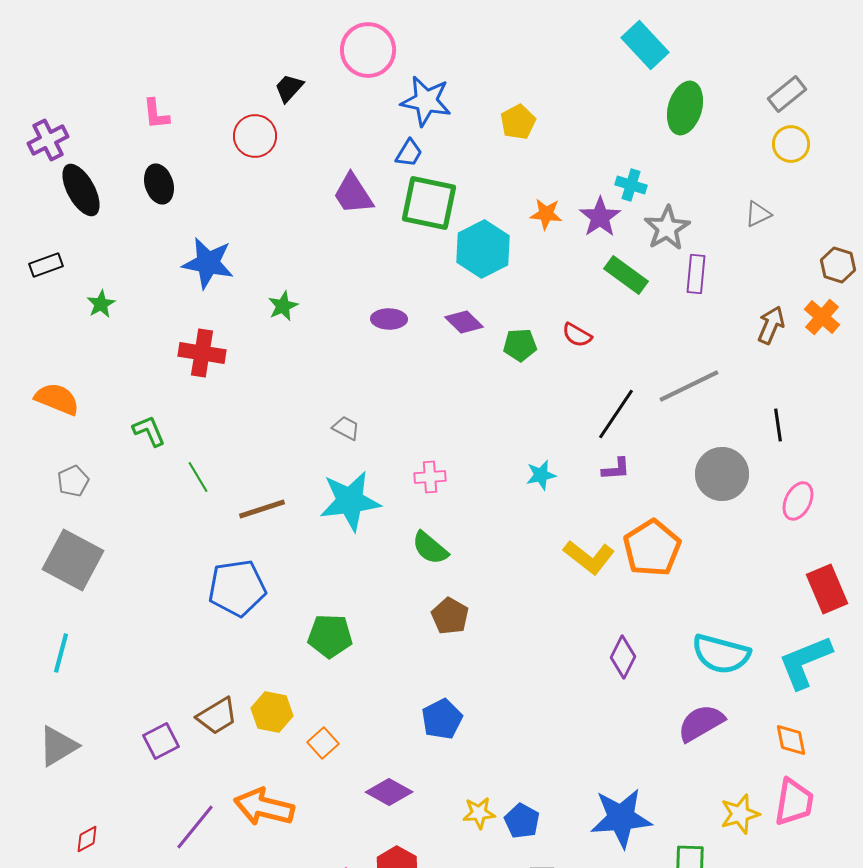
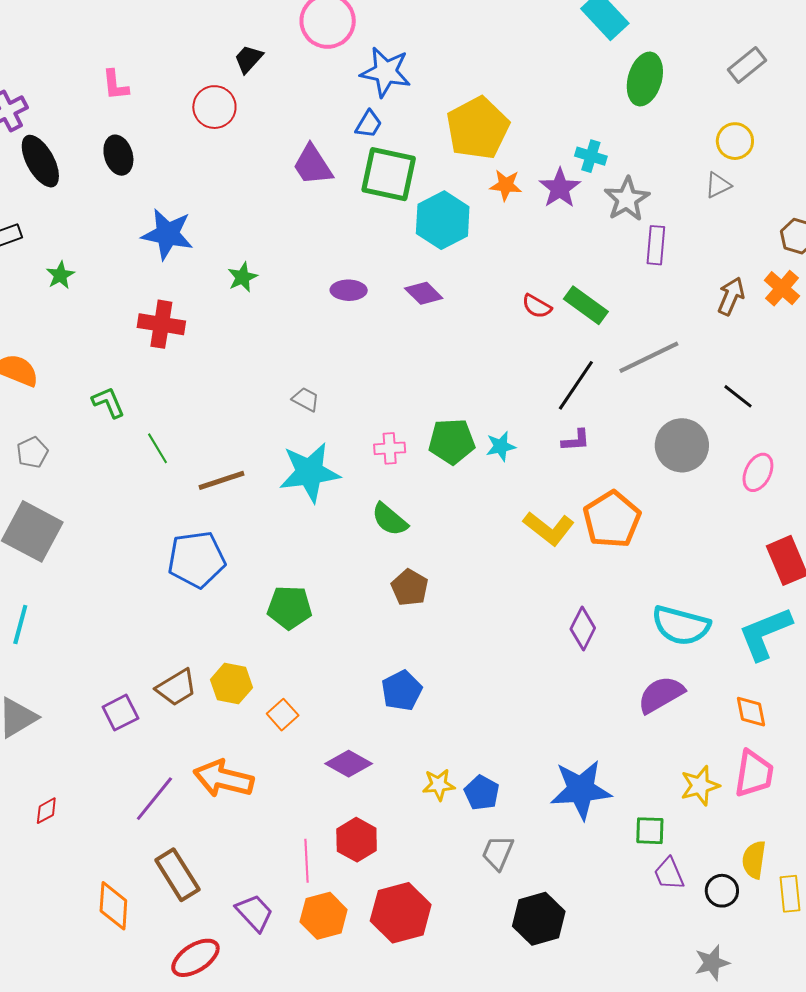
yellow pentagon: (518, 122) -> (478, 128), moved, size x1.8
yellow circle: (791, 144) -> (735, 141), moved
green rectangle: (626, 275) -> (586, 305), moved
green pentagon: (520, 345) -> (452, 441), moved, size x1.4
black line: (778, 425) -> (738, 396), turned -44

